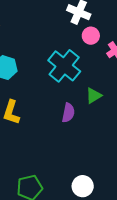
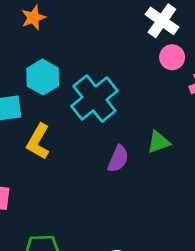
cyan cross: (64, 66) -> (94, 98), moved

